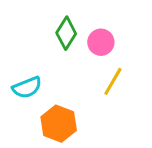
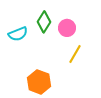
cyan semicircle: (27, 87) -> (18, 34), moved

